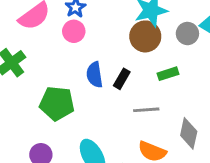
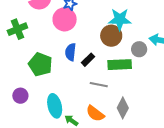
pink circle: (74, 31) -> (65, 19), size x1.5
gray circle: (187, 33) -> (139, 49), moved
green rectangle: (168, 74) -> (120, 65), size x1.6

